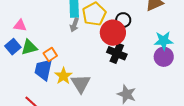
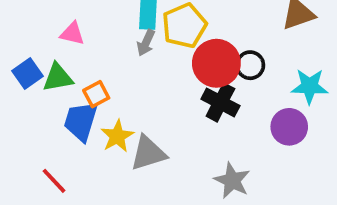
black circle: (123, 20) -> (250, 65), moved
pink triangle: (20, 25) -> (72, 34), moved
purple circle: (164, 57) -> (289, 127), moved
gray triangle: (81, 84) -> (148, 153), turned 40

